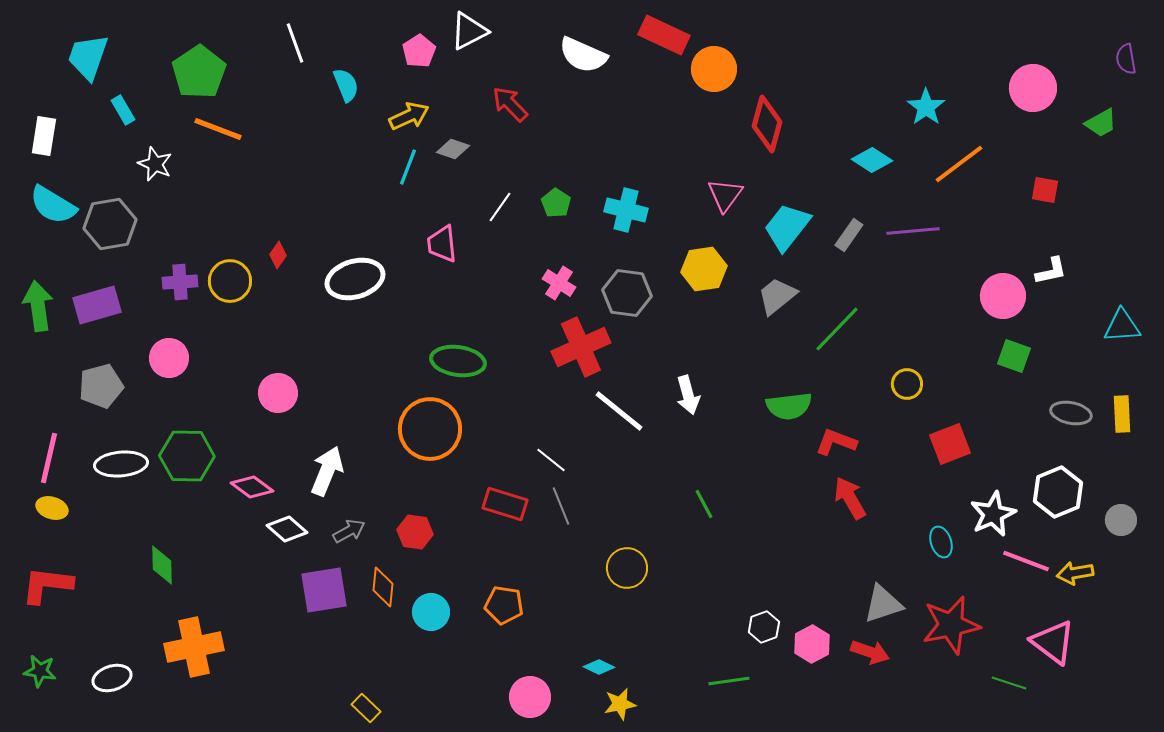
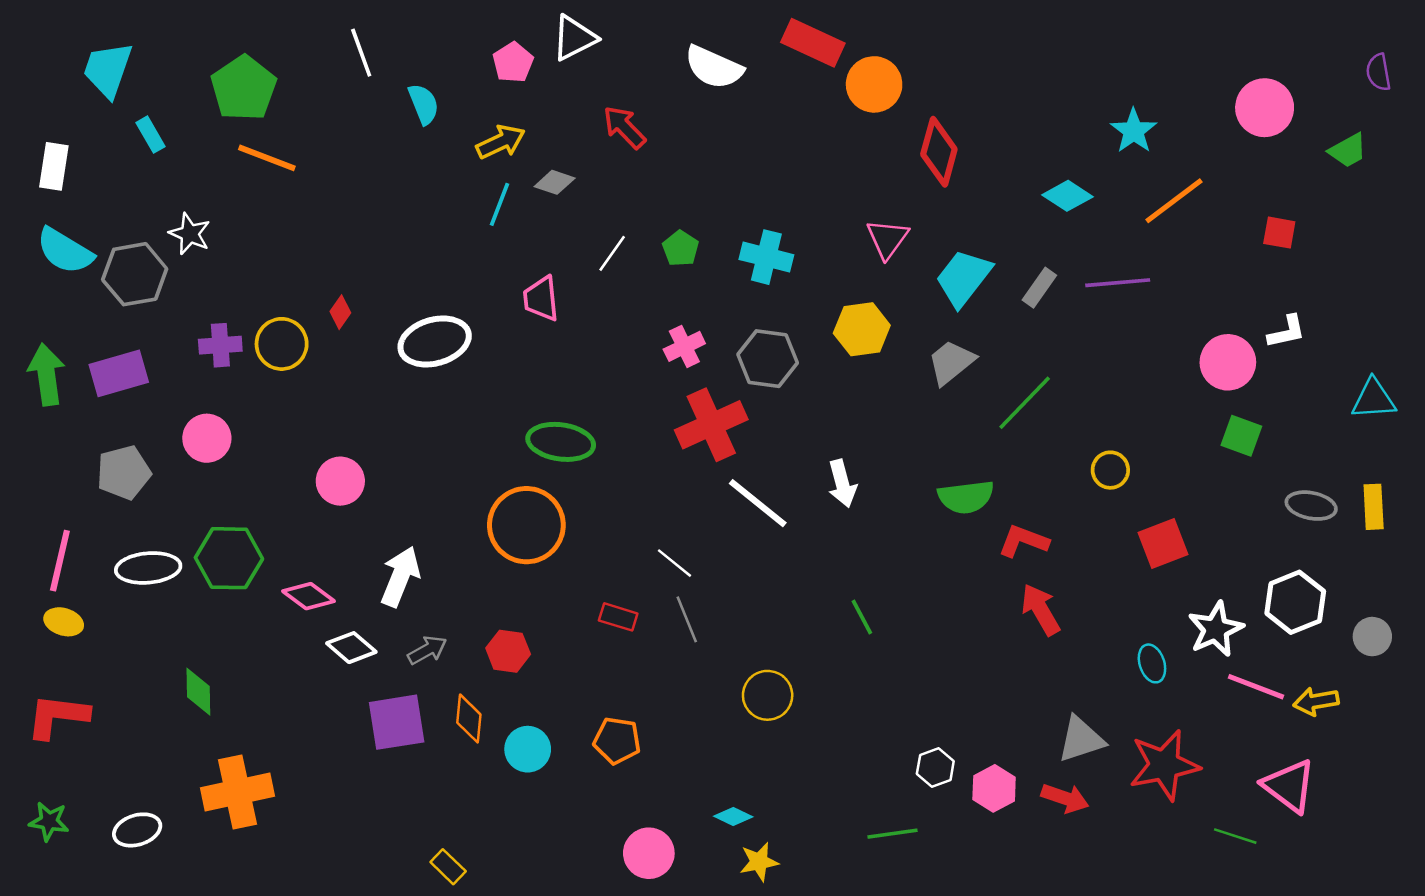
white star: (155, 164) -> (190, 234), moved
pink cross: (559, 283) -> (684, 346), turned 32
red rectangle: (505, 504) -> (618, 617), size x0.7

